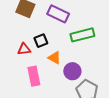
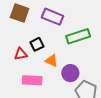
pink rectangle: (34, 76) -> (32, 80), turned -72

